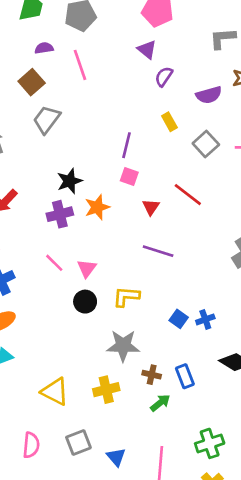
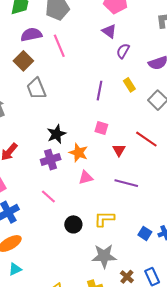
purple semicircle: (44, 48) -> (31, 35), size x1.5
gray trapezoid: (47, 119) -> (36, 88), turned -55
purple line: (127, 145) -> (100, 91), moved
orange star: (97, 207) -> (78, 153), turned -30
pink triangle: (87, 268) -> (86, 178), moved, turned 42
brown cross: (152, 375) -> (127, 277), turned 32

